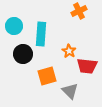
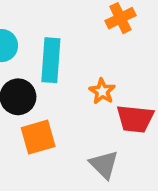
orange square: (47, 76) -> (38, 137), moved

